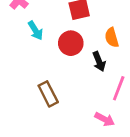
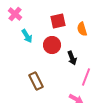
orange semicircle: (112, 38) -> (82, 29), moved

